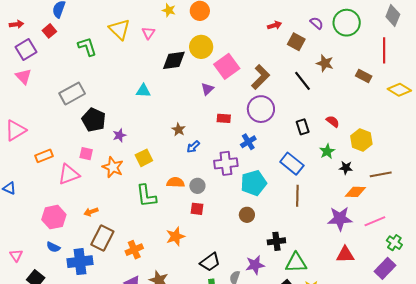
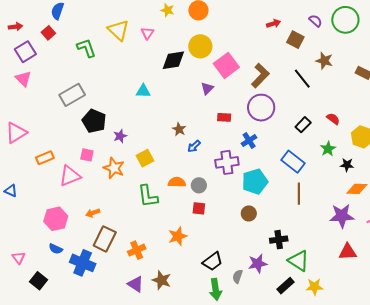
black rectangle: (303, 127) -> (303, 125), turned 63
blue cross: (80, 262) -> (83, 263), turned 30
green triangle: (296, 263) -> (299, 261), turned 35

